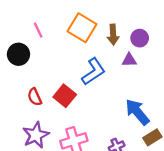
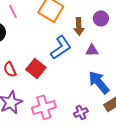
brown arrow: (113, 35) -> (79, 26), moved
purple triangle: (129, 60) -> (92, 50), moved

